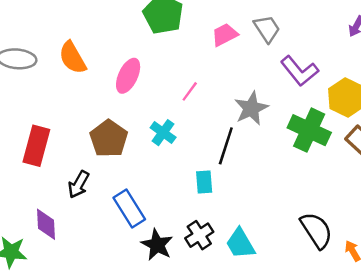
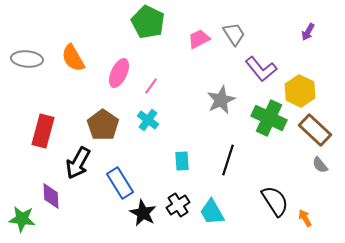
pink line: (190, 91) -> (151, 86), moved
black line: (226, 146) -> (228, 160), moved
black arrow: (79, 184) -> (78, 163), size x1.4

